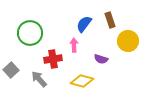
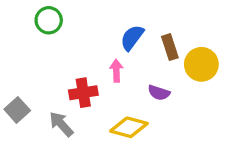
brown rectangle: (110, 20) -> (170, 47), moved
green circle: (30, 33) -> (49, 20), moved, size x0.7

